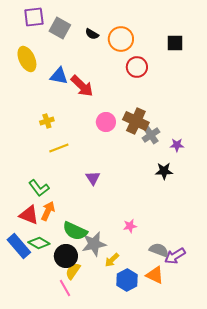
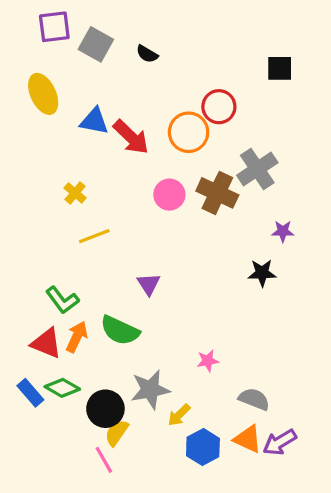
orange circle: (121, 39) -> (189, 132), moved
yellow cross: (47, 121) -> (75, 193), turned -32
gray cross: (151, 135) -> (257, 169), moved, size x1.4
green semicircle: (75, 231) -> (120, 330), moved
blue rectangle: (19, 246) -> (30, 393), size x0.7
purple arrow: (175, 256) -> (280, 442), moved

